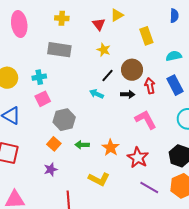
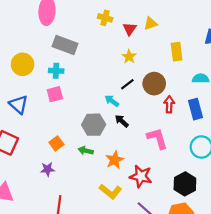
yellow cross: (62, 18) -> (105, 18), moved
gray rectangle: (59, 50) -> (65, 45), moved
black arrow: (128, 94) -> (122, 121), moved, turned -152
gray hexagon: (64, 120) -> (94, 125), moved
red star: (138, 158) -> (141, 176), turned -30
yellow L-shape: (99, 179) -> (110, 191), moved

